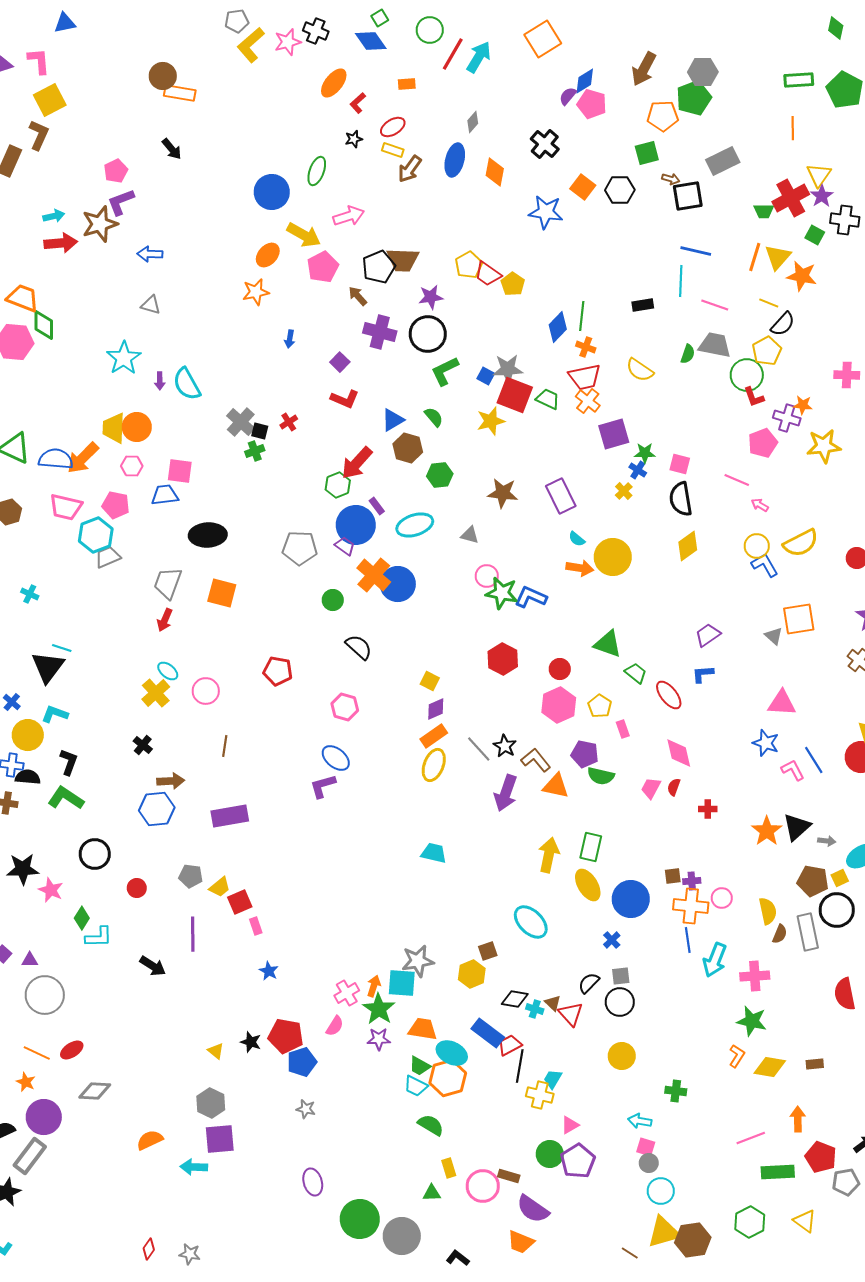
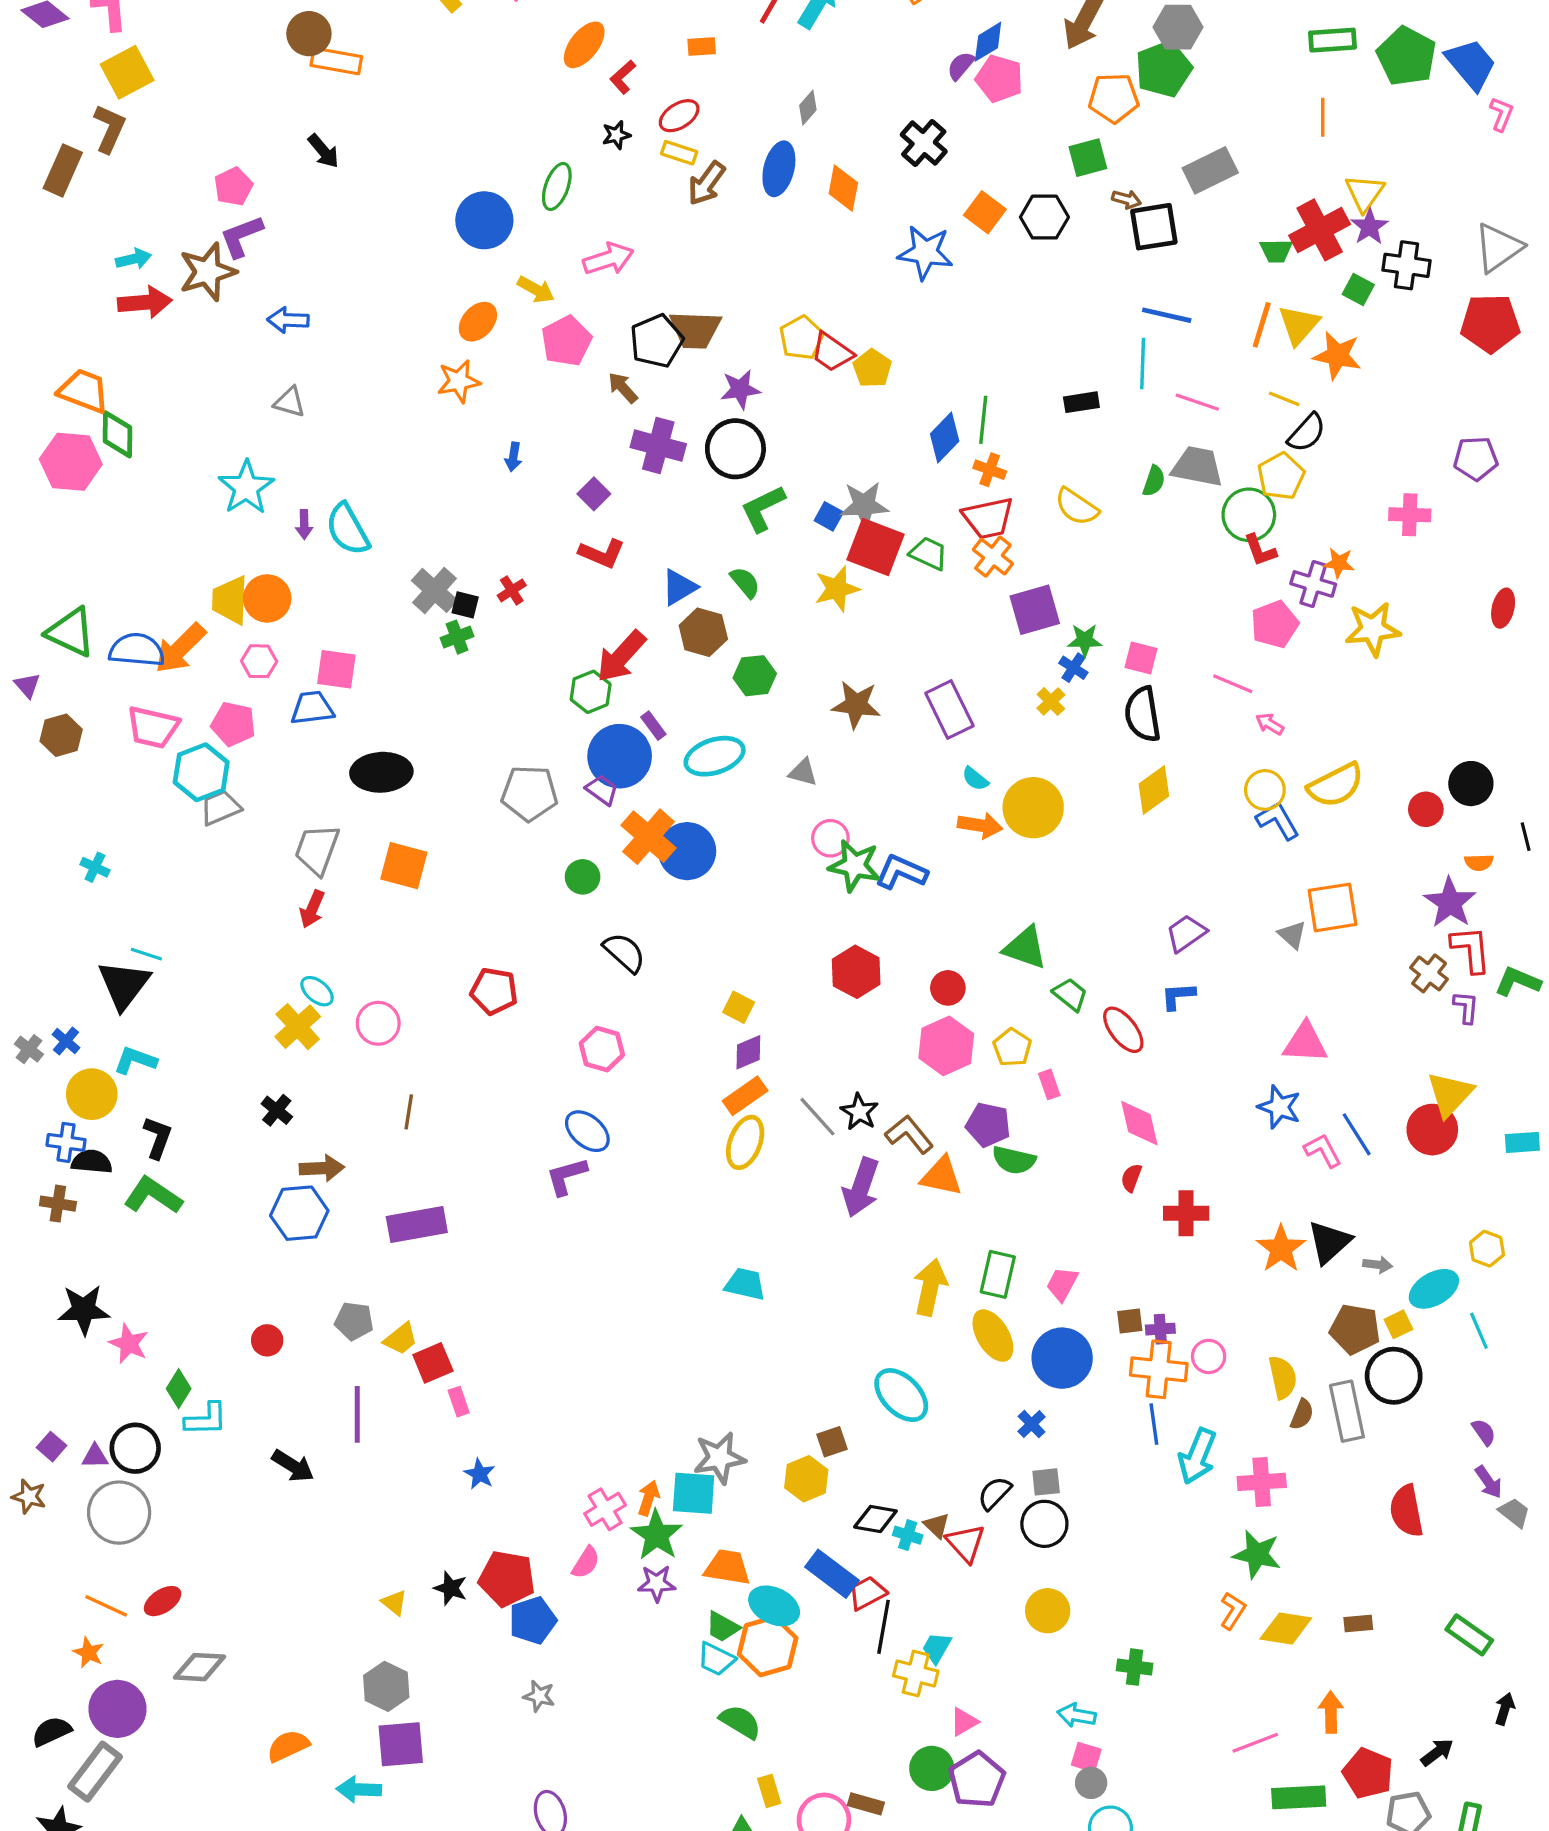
yellow arrow: (304, 235) -> (536, 289), size x0.7
pink trapezoid: (651, 788) -> (1062, 1284), moved
red cross: (708, 809) -> (1186, 1213), size x1.5
black circle: (95, 854) -> (135, 1448), moved

